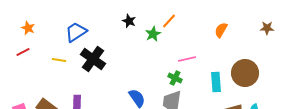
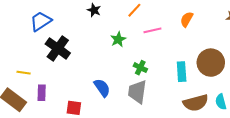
green star: (153, 34) -> (118, 39), moved
pink line: (187, 59) -> (152, 30), moved
yellow line: (59, 60) -> (24, 73), moved

